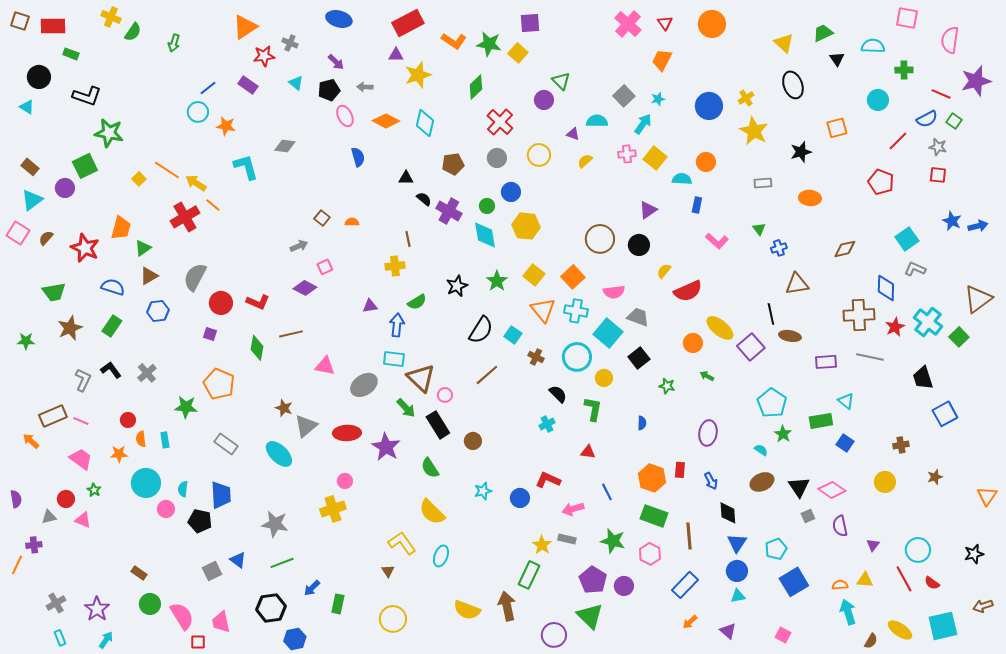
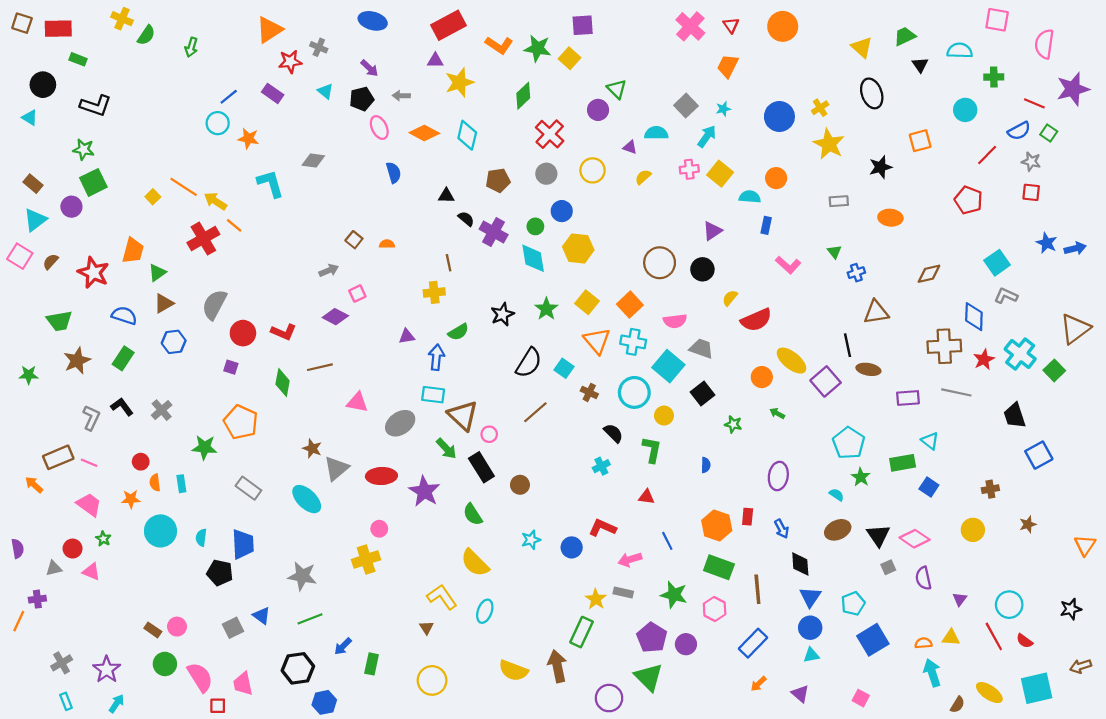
green star: (109, 133) -> (84, 150), moved, size x0.7
pink circle: (166, 509) -> (177, 627), moved

